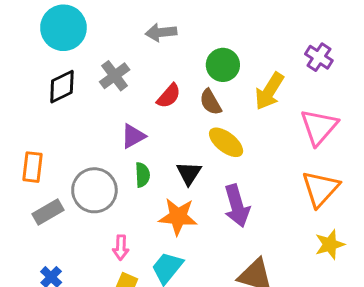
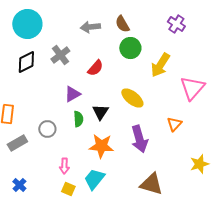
purple cross: (319, 57) -> (176, 24), moved
brown semicircle: (211, 102) -> (122, 24), moved
black triangle: (189, 173) -> (100, 112), moved
orange triangle: (320, 189) -> (174, 124), moved, size x0.6
gray circle: (94, 190) -> (47, 129), size x0.6

